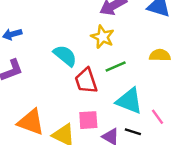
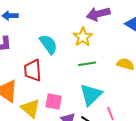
red trapezoid: (86, 81) -> (33, 70), moved
cyan triangle: (129, 101) -> (91, 95), turned 40

